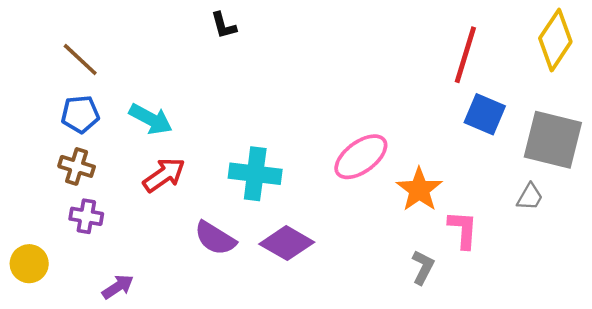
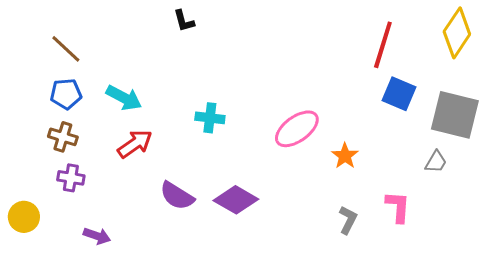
cyan cross: (255, 174) -> (210, 118), moved, size x0.7
orange star: (419, 190) -> (345, 156), size x0.7
pink L-shape: (463, 230) -> (398, 207), moved
purple arrow: (118, 287) -> (97, 236), turned 52

